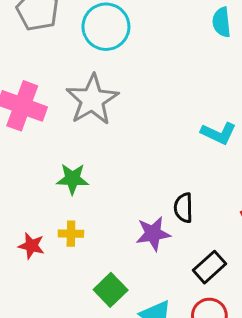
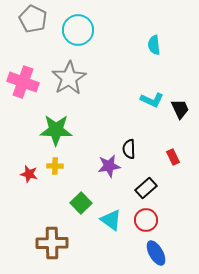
cyan semicircle: (222, 22) -> (154, 45), moved
green star: (72, 179) -> (56, 130), size x1.5

